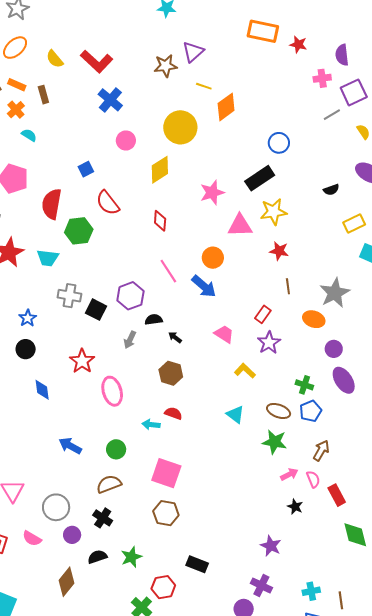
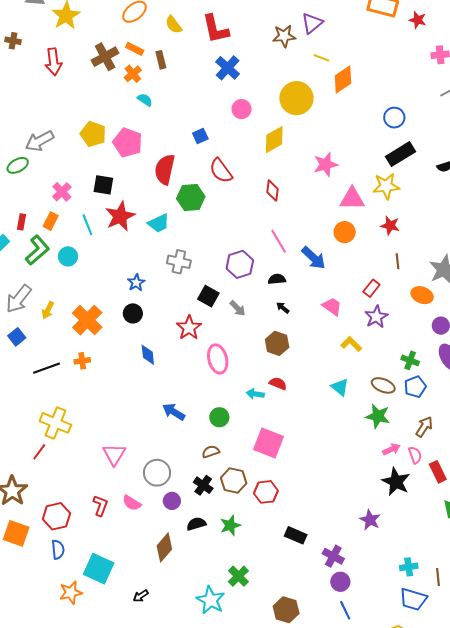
red L-shape: (97, 61) -> (215, 29), turned 32
black rectangle: (260, 178) -> (401, 154), moved
cyan trapezoid: (48, 258) -> (159, 223), turned -35
orange circle: (213, 258) -> (345, 232), moved
black square: (96, 310) -> (208, 296), moved
black semicircle: (154, 320) -> (277, 279), moved
gray arrow: (130, 340) -> (238, 308), turned -72
brown semicircle: (109, 484) -> (211, 452), size x0.7
black star: (295, 507) -> (396, 482), size x1.8
brown hexagon: (166, 513) -> (234, 480), moved
purple cross: (261, 586) -> (333, 556), moved
red hexagon: (163, 587) -> (266, 492), moved

